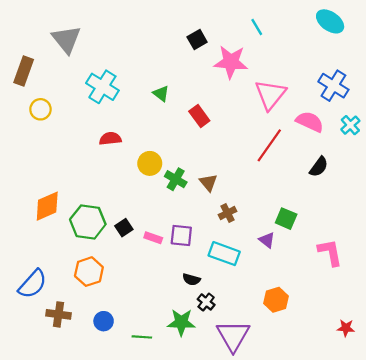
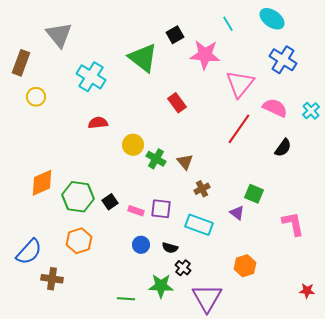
cyan ellipse: (330, 21) -> (272, 19), moved
blue cross: (333, 86) -> (283, 60), moved
green triangle: (161, 94) -> (143, 58), moved, size x2.0
blue circle: (104, 321) -> (141, 245), moved

